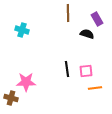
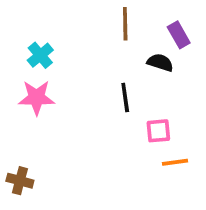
cyan cross: (22, 30) -> (40, 55), turned 32
black line: (67, 69) -> (125, 98), moved
pink star: (26, 82) -> (37, 98), moved

